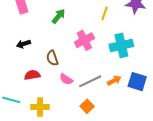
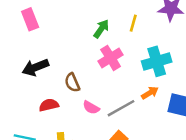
green arrow: (59, 16) -> (101, 29), moved
black arrow: (23, 44) -> (35, 67), size x1.5
orange arrow: (114, 80) -> (150, 93), moved

